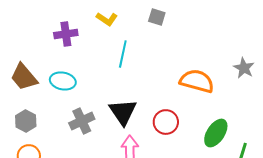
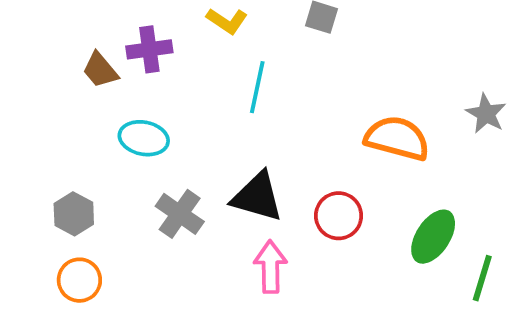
brown trapezoid: (24, 77) -> (100, 70), moved, size x0.7
black triangle: (123, 112) -> (257, 197), turned -40
gray cross: (82, 121) -> (180, 214), turned -30

